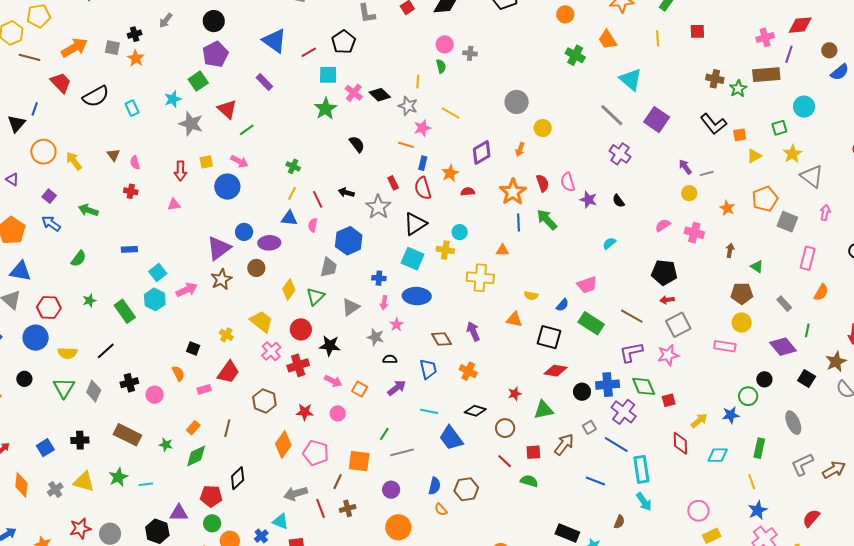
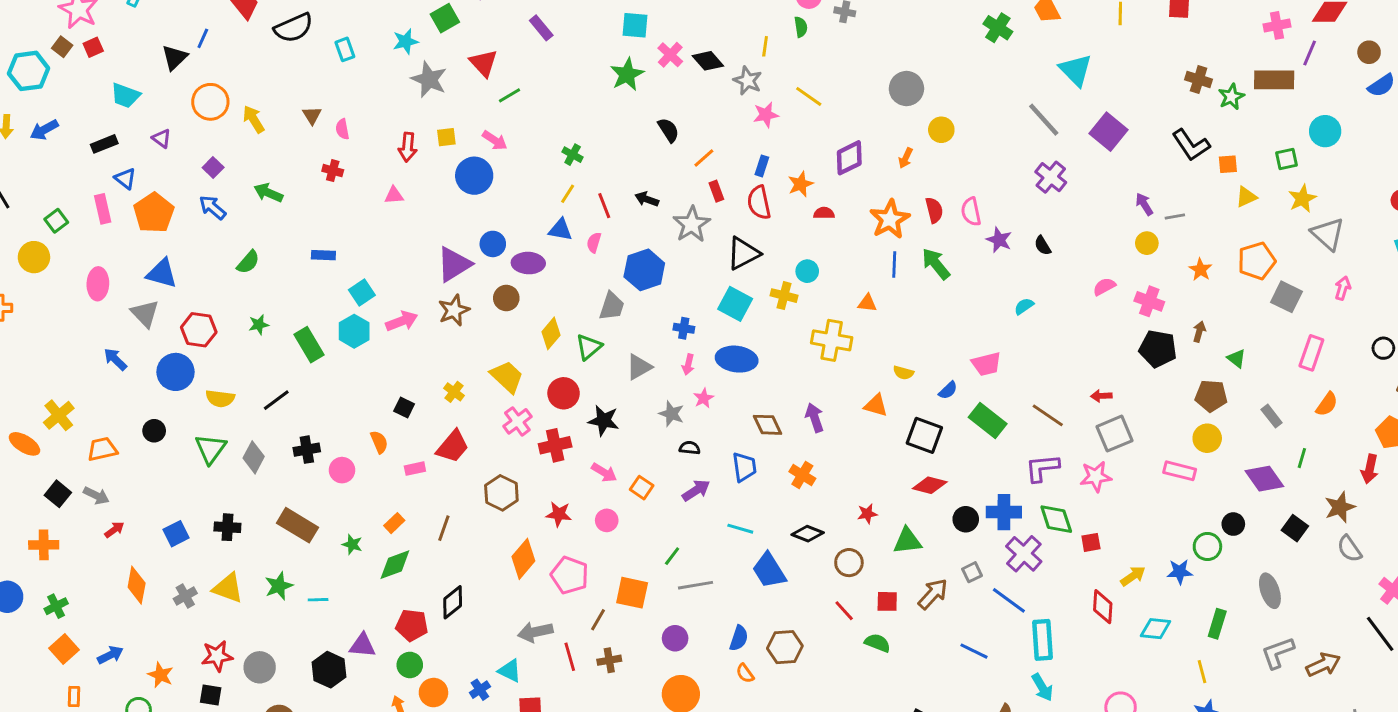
orange line: (406, 145) -> (704, 158), moved, turned -63
black pentagon: (664, 273) -> (1158, 349), moved

